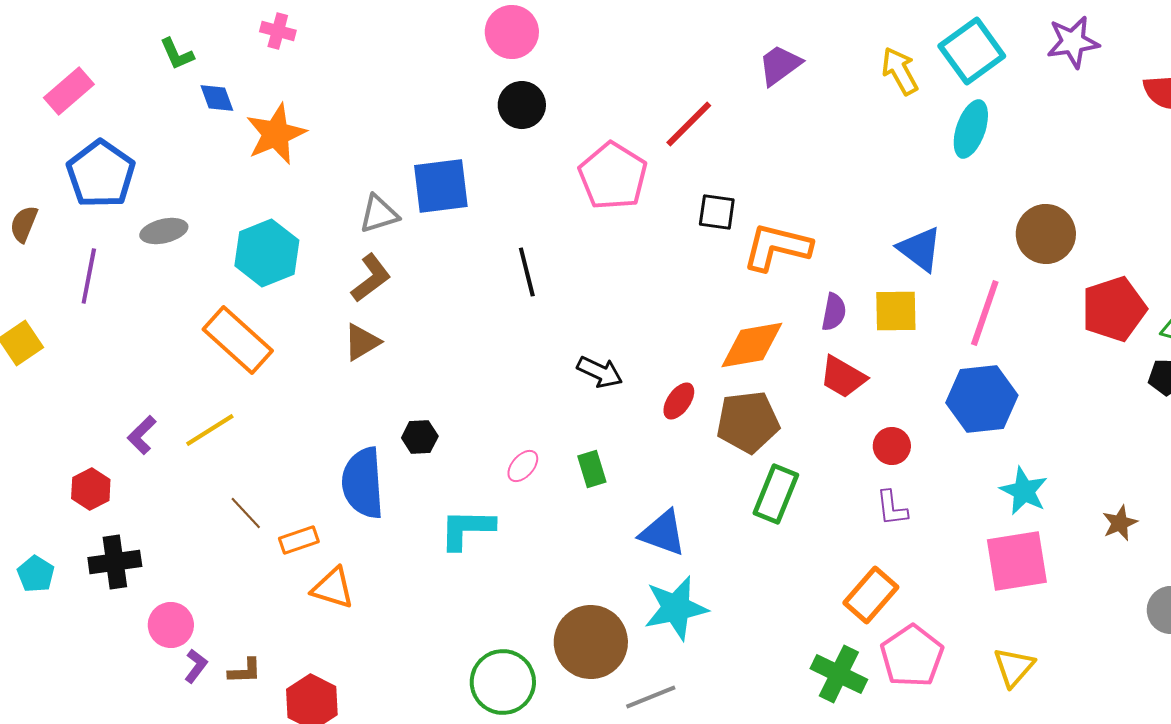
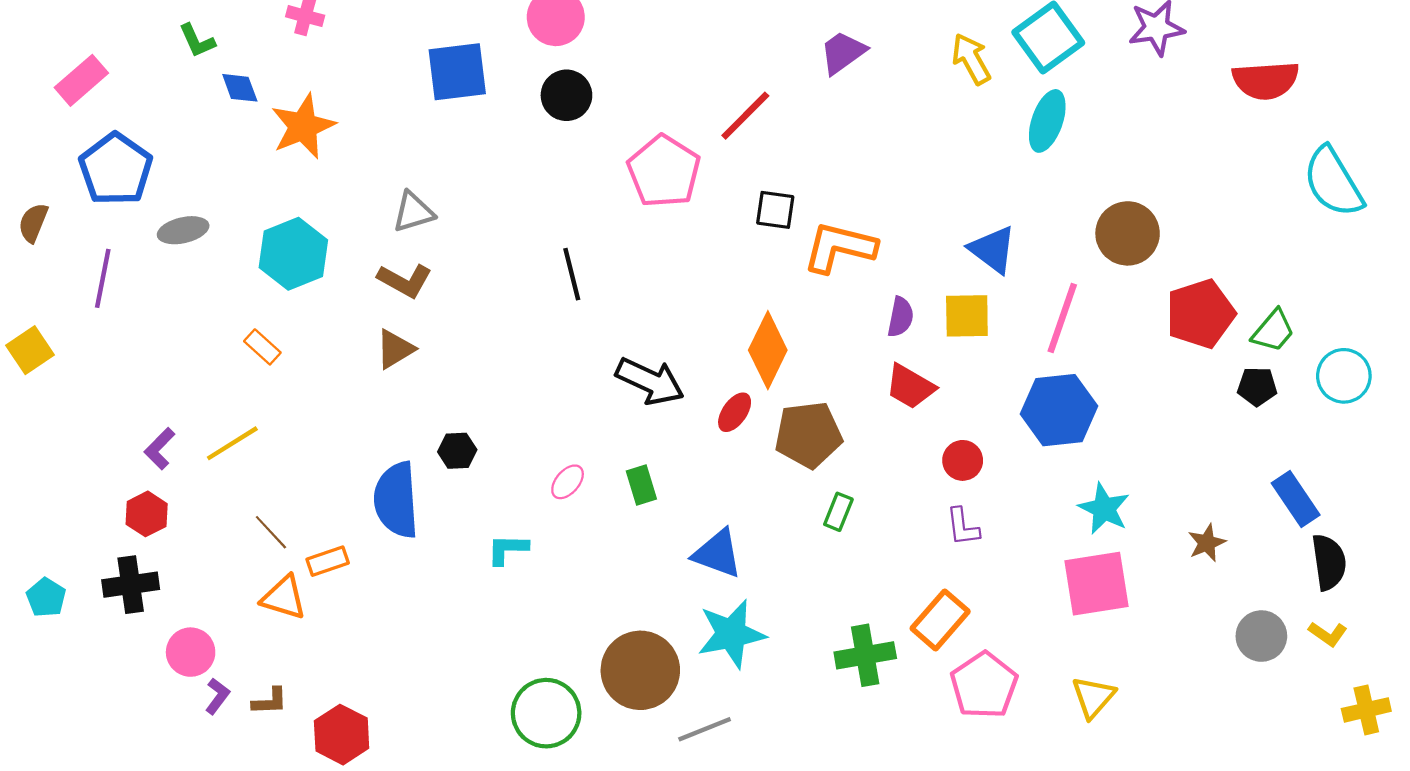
blue square: (441, 186) -> (457, 72), moved
brown L-shape: (371, 278) -> (405, 281), turned 66
orange rectangle: (238, 340) -> (262, 347), size x0.5
orange diamond: (752, 345) -> (768, 350), moved, turned -54
black arrow: (600, 372) -> (650, 381), size x1.4
red hexagon: (91, 489) -> (147, 514), moved
green rectangle: (776, 494) -> (838, 512), size x0.6
cyan L-shape: (467, 529) -> (508, 549), size x0.7
orange triangle: (333, 588) -> (284, 597), moved
green cross: (839, 674) -> (865, 655), moved, turned -36

